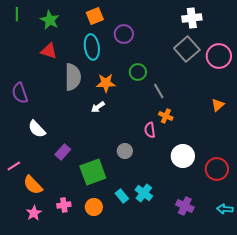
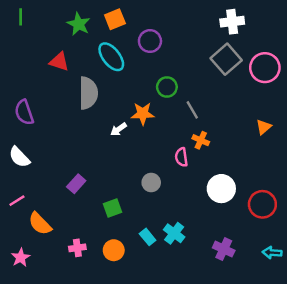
green star: (50, 20) -> (79, 24), moved
cyan ellipse: (92, 47) -> (111, 57), turned -30
orange star: (106, 83) -> (143, 114), moved
white semicircle: (37, 129) -> (19, 157), moved
green square: (93, 172) -> (112, 208), size x0.6
pink star: (34, 213) -> (21, 257), moved

